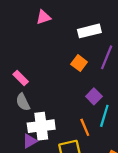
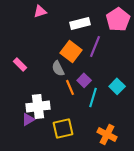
orange square: (79, 63) -> (71, 51), size x1.5
gray semicircle: (23, 102) -> (58, 68), moved
orange line: (85, 127) -> (70, 87), moved

